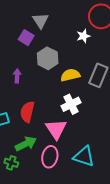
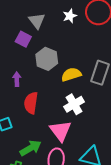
white star: (83, 36) -> (70, 16), moved
red semicircle: (27, 112) -> (31, 103), moved

